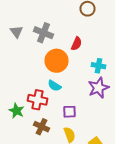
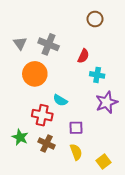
orange circle: (56, 61) -> (35, 74), moved
cyan cross: (98, 66) -> (97, 75), moved
green star: (16, 111) -> (20, 137), moved

